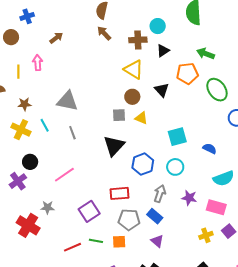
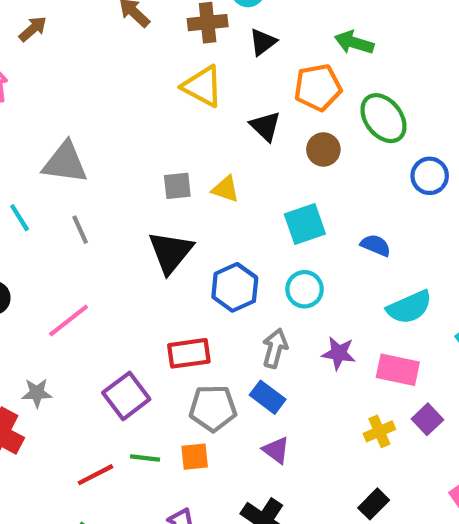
brown circle: (132, 97) -> (323, 149), moved

